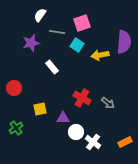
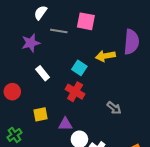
pink square: (82, 23) -> (86, 21), turned 30
cyan square: (77, 45) -> (79, 68), moved
white rectangle: (52, 67) -> (43, 73), moved
red cross: (82, 98) -> (75, 92), moved

